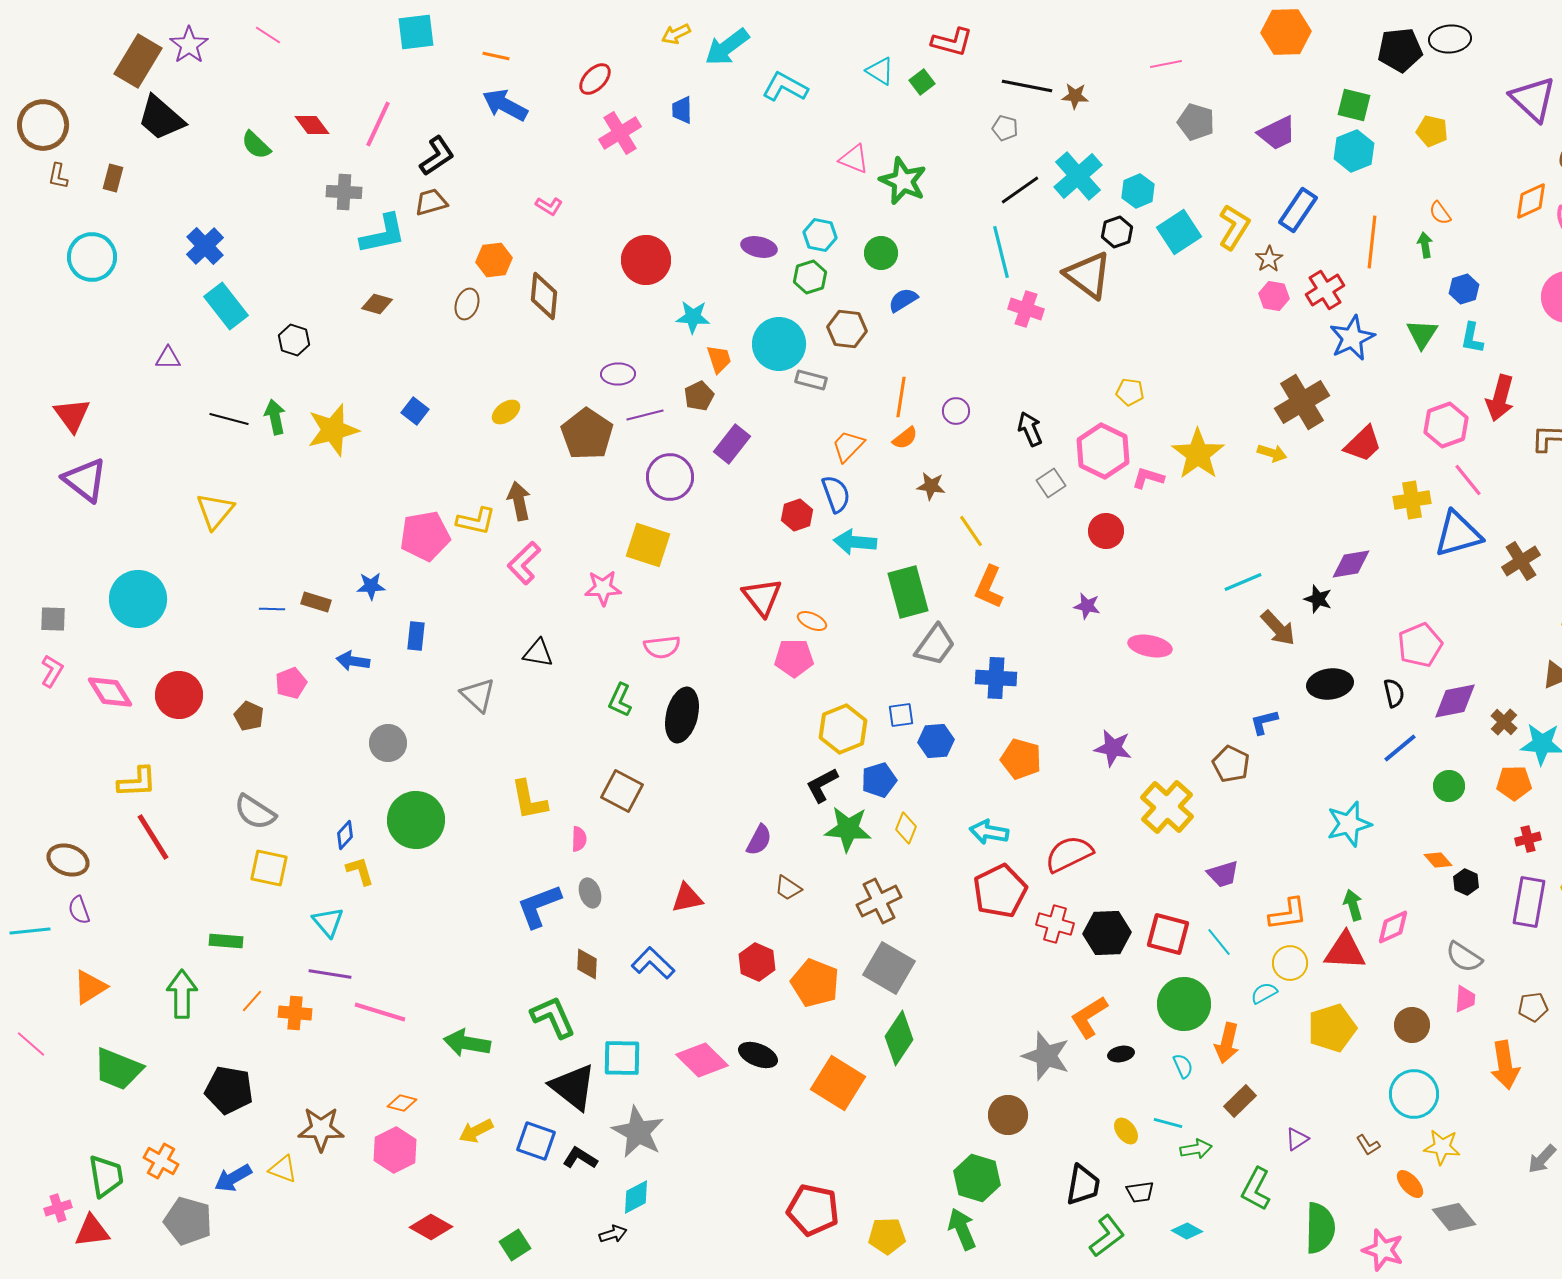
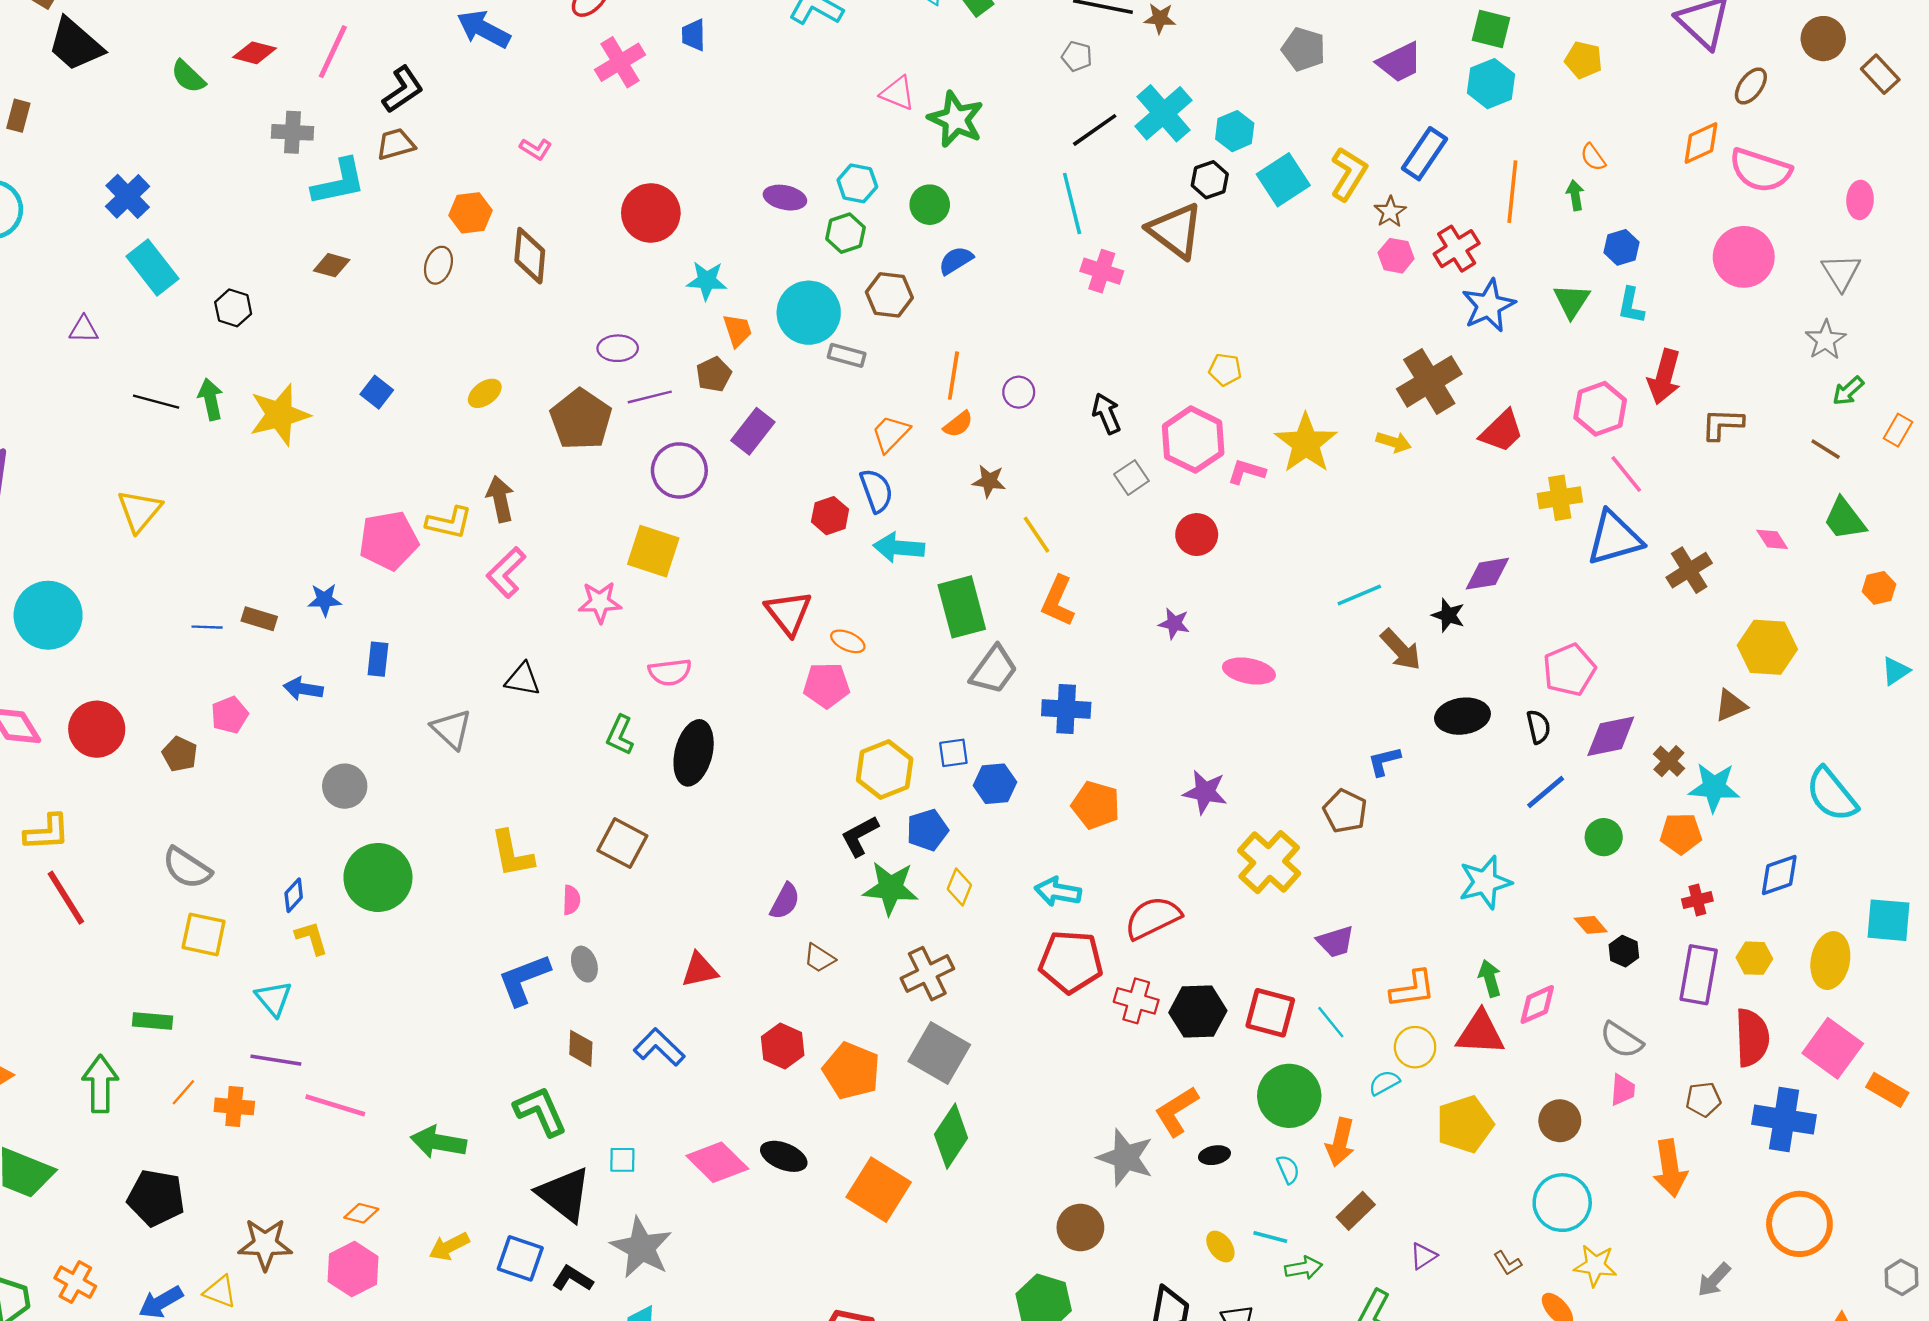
red diamond: (312, 125) -> (255, 53), turned -39
red pentagon: (1000, 891) -> (1071, 962), turned 30
cyan square: (622, 1058) -> (622, 1160), size x0.6

